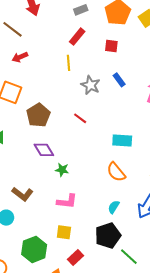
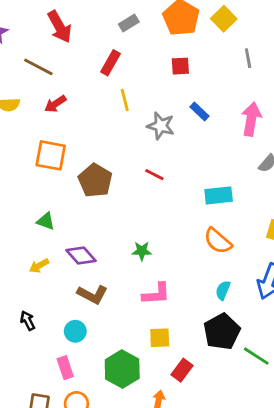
red rectangle: (77, 37) -> (111, 63), moved
purple diamond: (44, 150) -> (81, 256), moved

